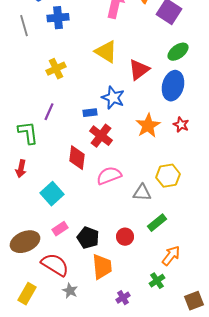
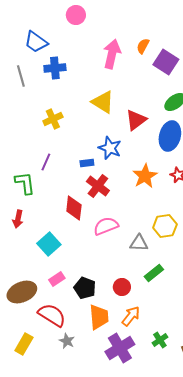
orange arrow: (171, 256) -> (131, 316), moved
green cross: (157, 281) -> (160, 340), moved
purple cross: (123, 298) -> (120, 348), size x2.0

